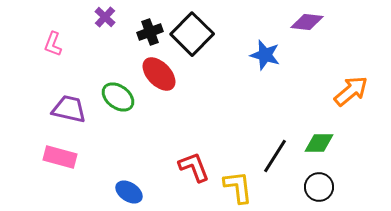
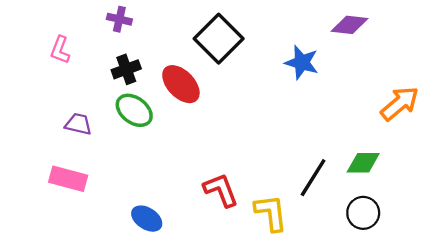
purple cross: (105, 17) -> (119, 19), turned -30
black cross: (150, 32) -> (126, 69), moved
purple trapezoid: (69, 109) -> (78, 124), size x0.7

